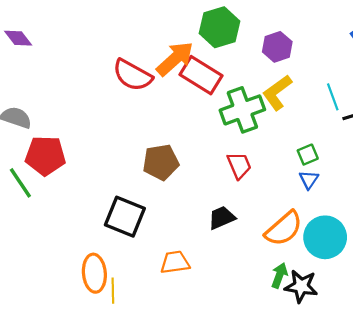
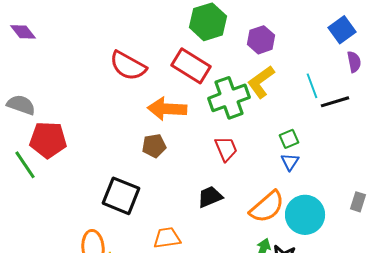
orange arrow: (175, 59) -> (167, 109), moved, turned -135
brown pentagon: (161, 162) -> (154, 146), size x0.7

